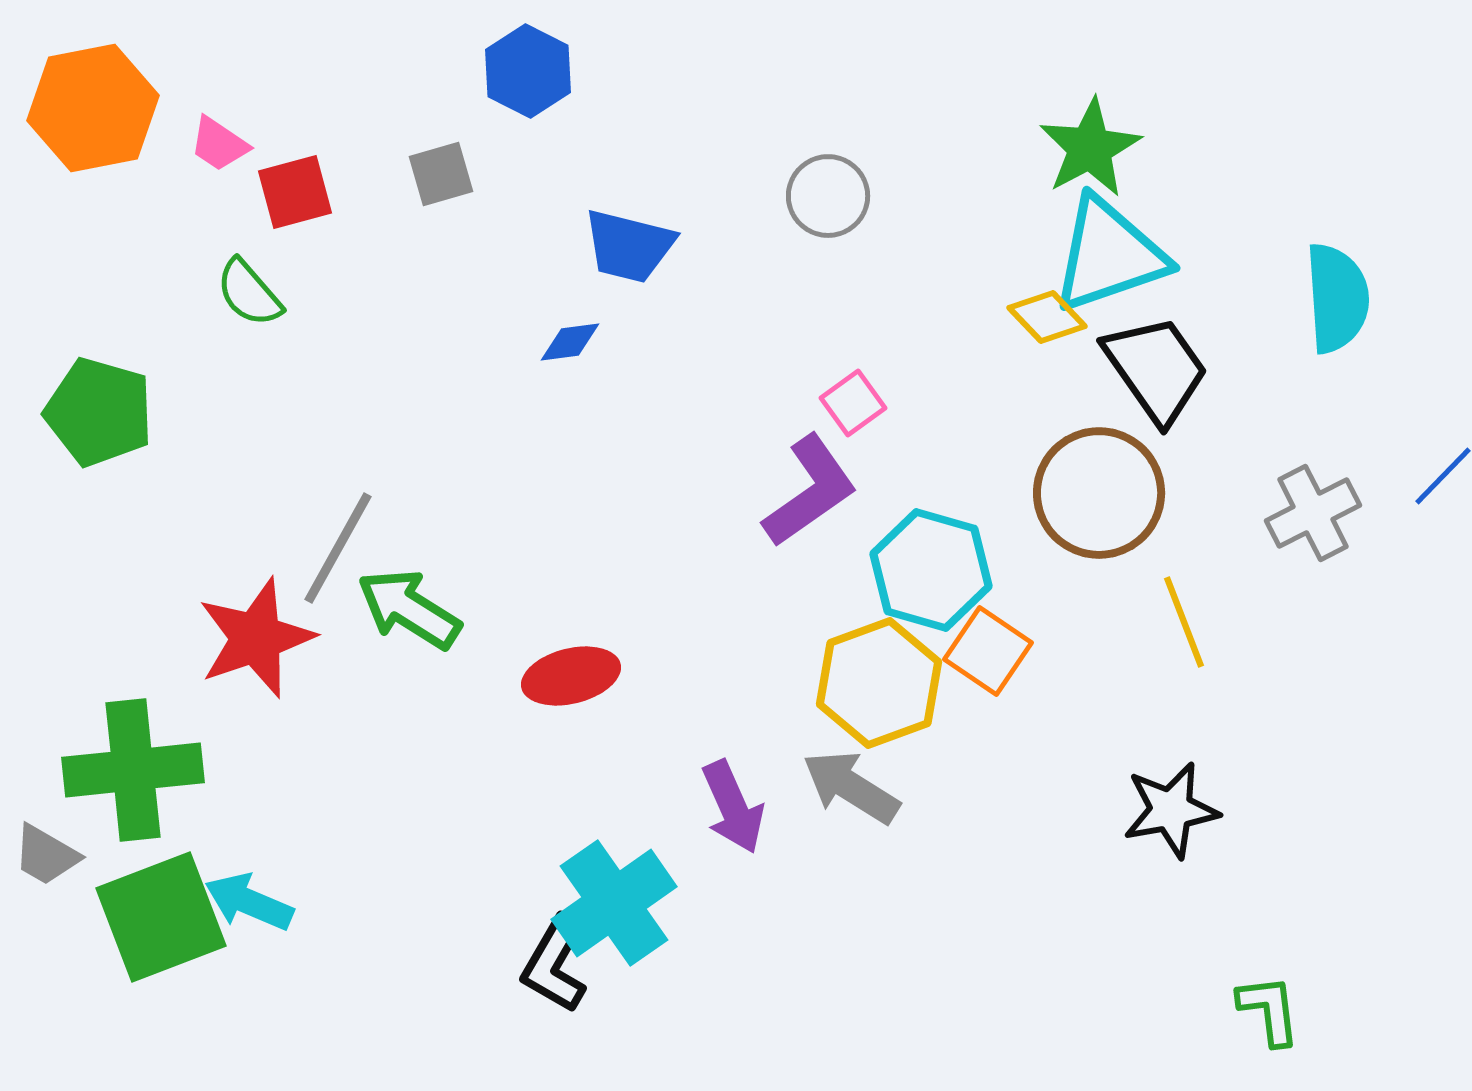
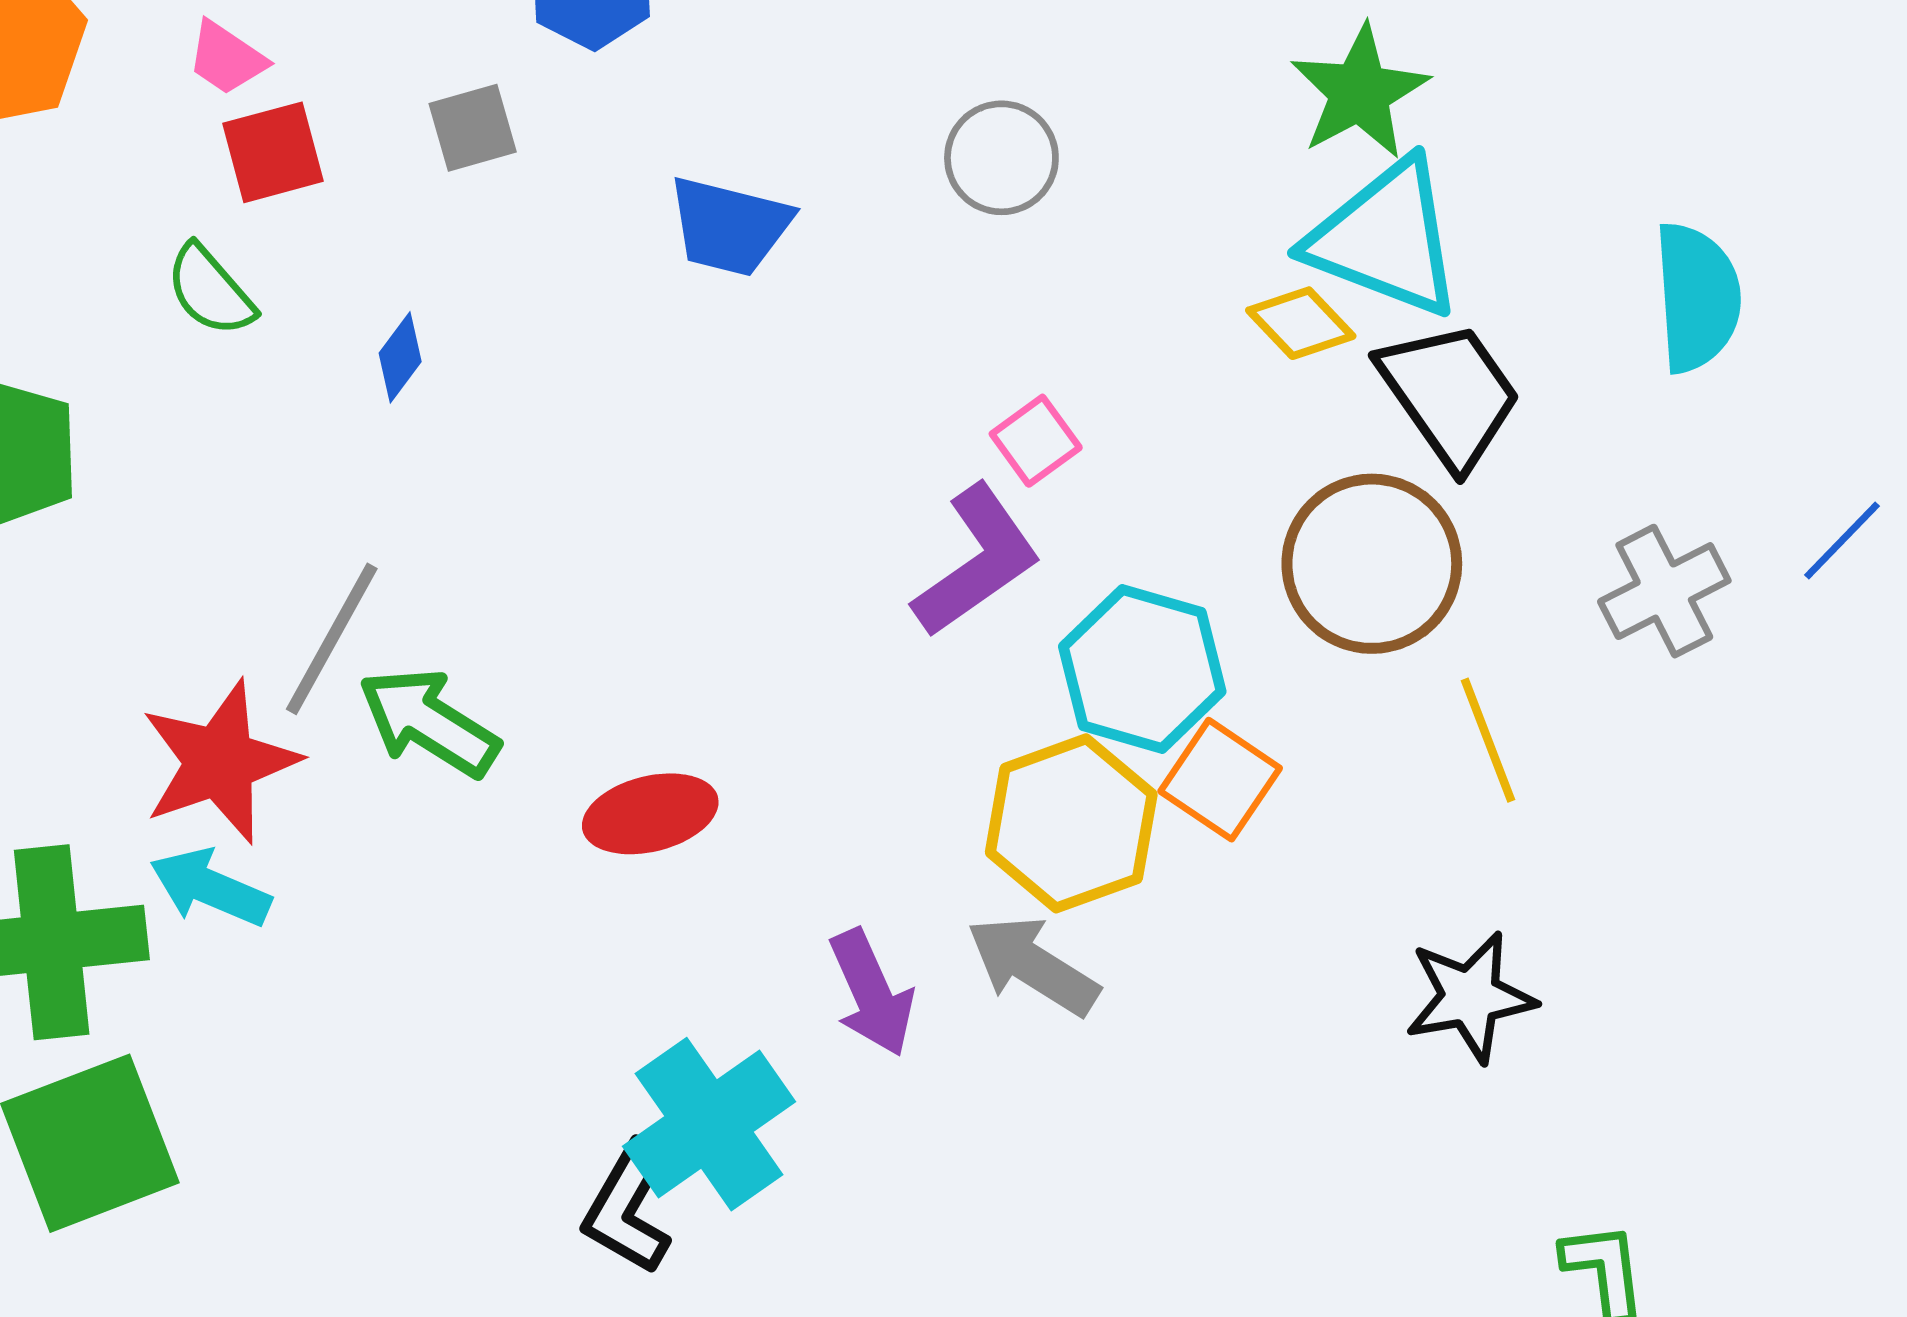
pink trapezoid: (219, 144) -> (227, 58), moved
cyan triangle: (1109, 255) -> (1386, 238), turned 40
blue diamond: (570, 342) -> (400, 357), moved, turned -46
cyan arrow: (249, 902) -> (210, 888), moved

